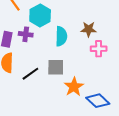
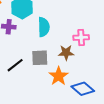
brown star: (89, 29) -> (66, 53), moved

